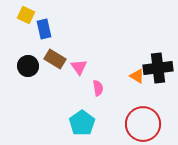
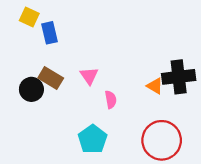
brown rectangle: (55, 59) -> (51, 78), moved
black circle: (28, 66) -> (31, 89), moved

